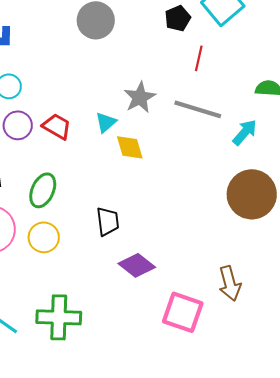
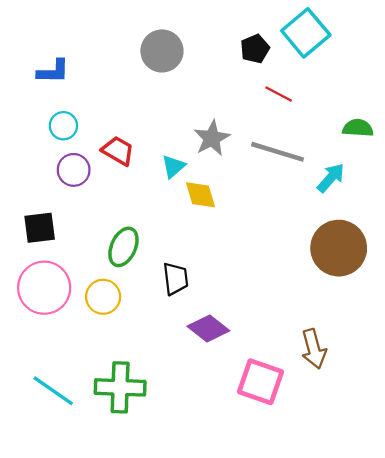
red line: (199, 58) -> (279, 94), turned -75
red trapezoid: (57, 126) -> (118, 151), moved
green ellipse: (43, 190) -> (123, 247), moved

